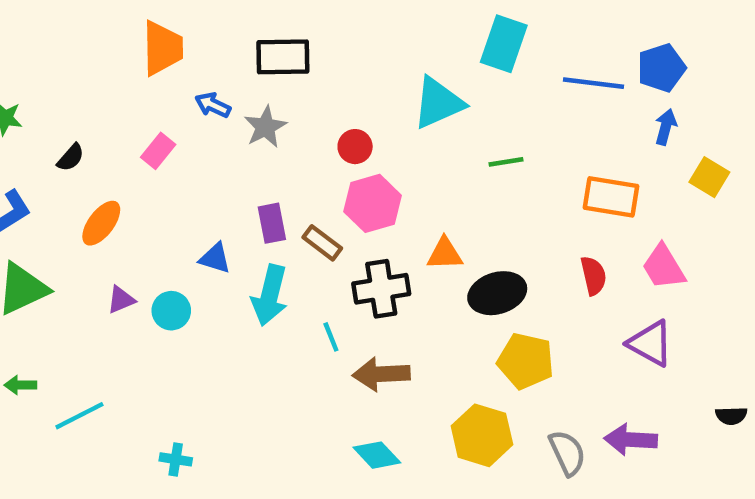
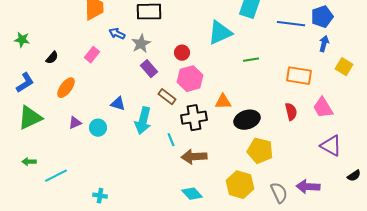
purple rectangle: (272, 223) -> (149, 69), moved, turned -30
purple triangle: (650, 343) -> (331, 146), moved
black semicircle: (731, 416) -> (354, 176), turned -32

